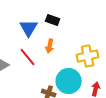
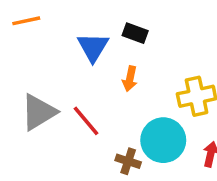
red line: (28, 57) -> (86, 121), moved

